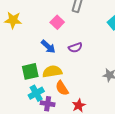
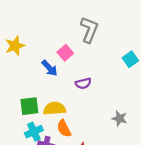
yellow star: (13, 20) -> (15, 46), turned -30
blue arrow: (48, 47) -> (50, 68), moved

